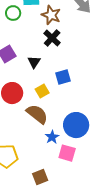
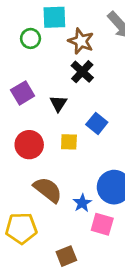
blue square: (63, 77) -> (97, 123), turned -35
yellow square: (42, 91) -> (69, 142), turned 32
brown semicircle: (37, 114) -> (48, 190), moved

